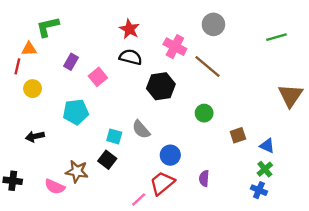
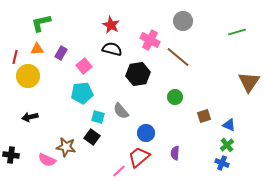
orange triangle: (29, 49) -> (37, 49), moved
yellow circle: (33, 89) -> (28, 76), size x1.5
cyan pentagon: (76, 112) -> (82, 93), moved

